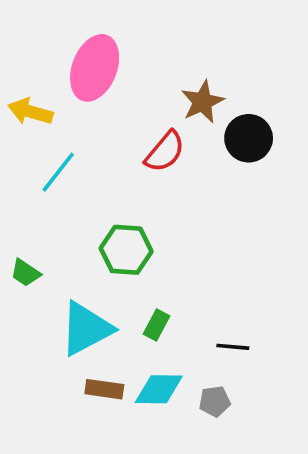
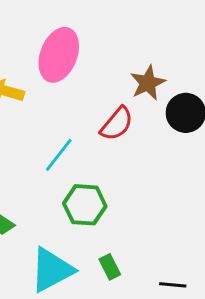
cyan line: (58, 172) -> (59, 155), moved
green rectangle: (156, 325) -> (110, 267), turned -55

